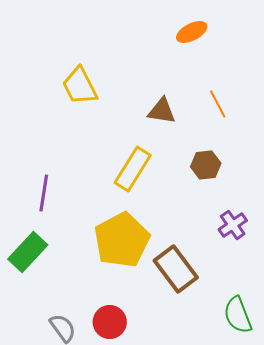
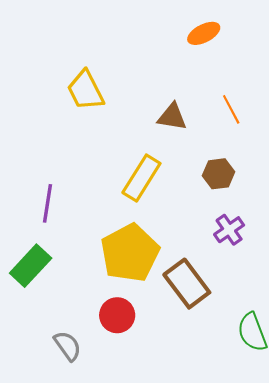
purple cross: (233, 225) -> (229, 230), moved
red circle: (110, 322) -> (117, 315), moved

